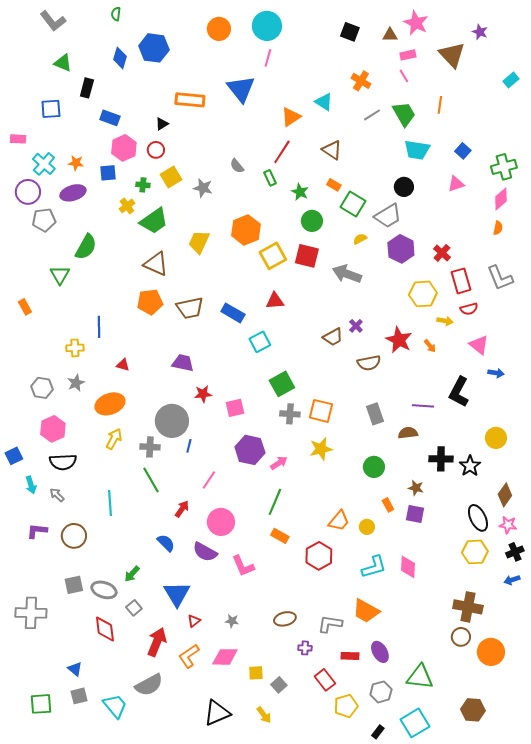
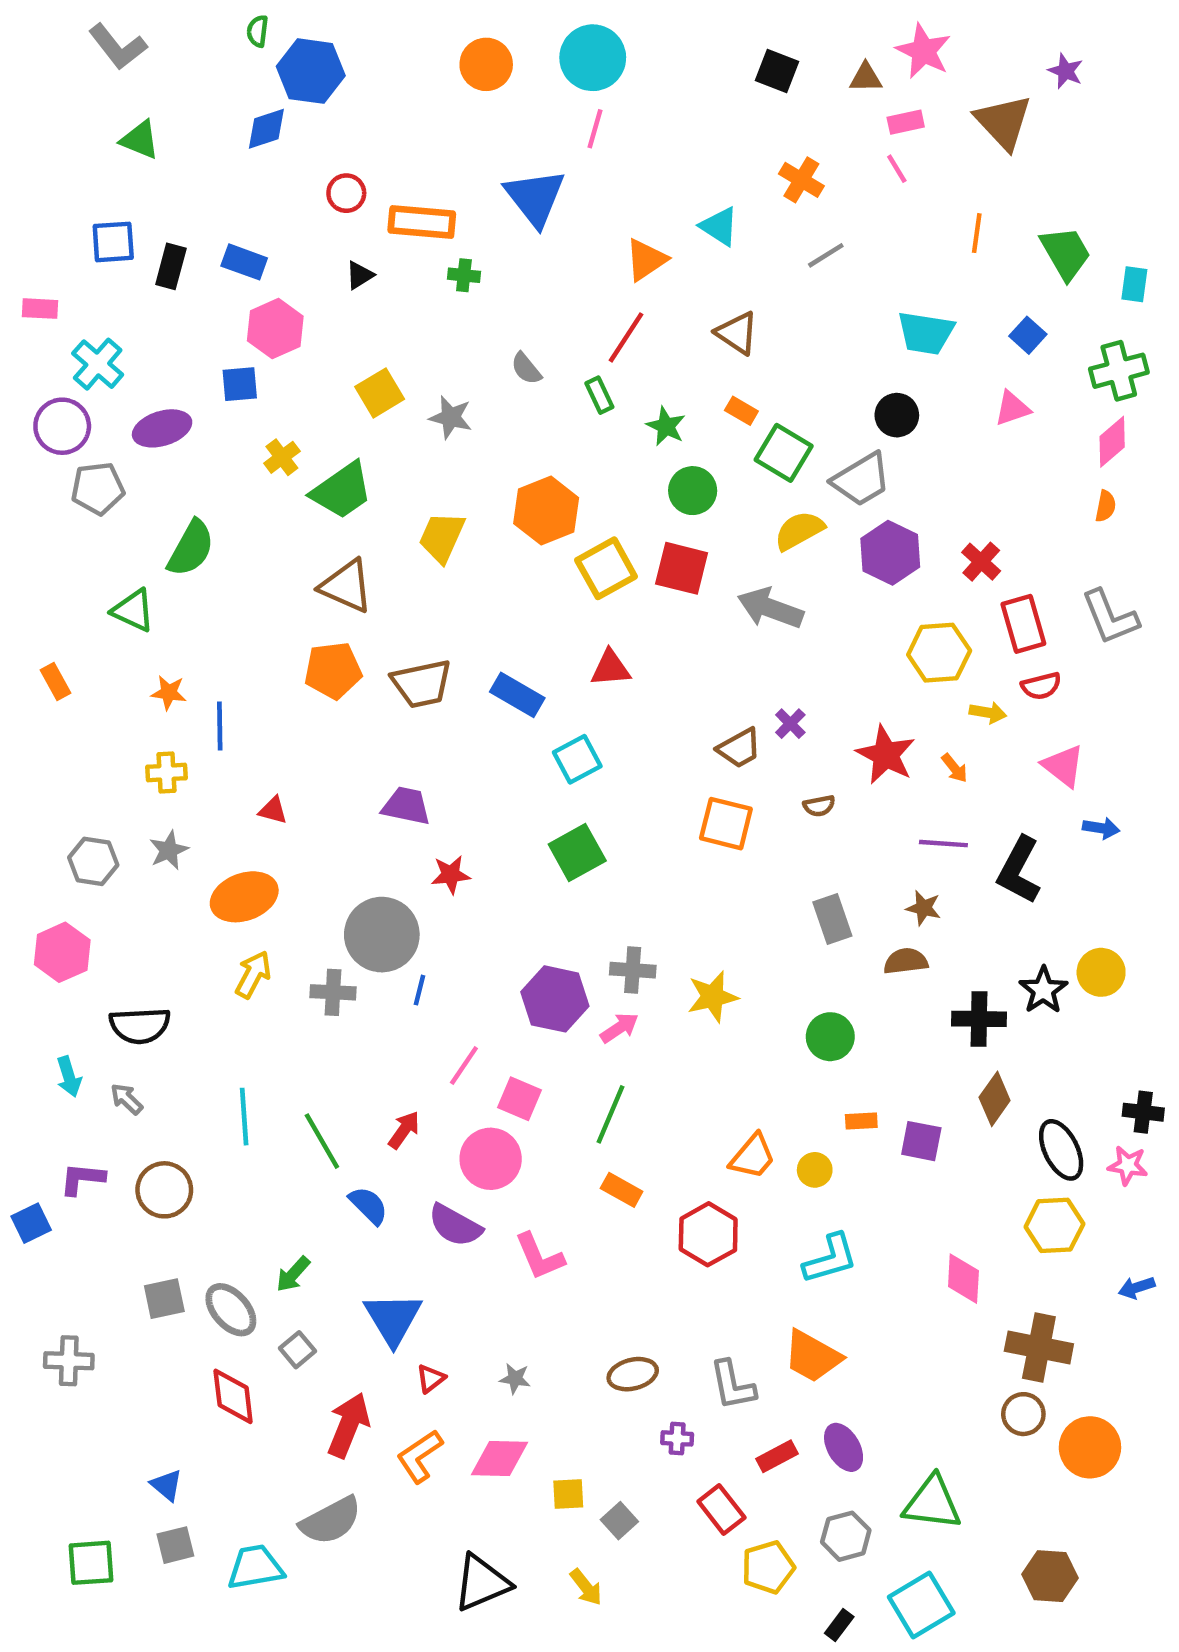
blue hexagon: (154, 48) -> (311, 71), moved
blue diamond: (120, 58) -> (266, 129), turned 55
cyan rectangle: (511, 80) -> (1134, 284), moved, turned -42
black rectangle: (87, 88) -> (171, 266), moved
green trapezoid: (404, 114) -> (1066, 253), moved
red circle: (156, 150) -> (346, 193), moved
orange star: (76, 163) -> (169, 693), moved
green cross: (143, 185) -> (464, 275), moved
yellow semicircle: (360, 239) -> (799, 531), size x1.6
green triangle: (60, 275) -> (133, 610), turned -35
brown semicircle: (369, 363) -> (819, 806), size x0.6
green square: (282, 384) -> (577, 852), moved
purple line: (423, 406) -> (943, 844), moved
pink square: (235, 408) -> (519, 1099), moved, turned 36
orange square: (321, 411) -> (726, 824), moved
gray cross: (290, 414) -> (633, 970), moved
pink hexagon: (53, 429) -> (62, 952), moved
blue square: (14, 456) -> (31, 1223), moved
black star: (470, 466) -> (1043, 990), moved
green line: (151, 480) -> (322, 1141), moved
brown star: (416, 488) -> (923, 908), moved
brown diamond: (505, 495) -> (995, 1099), moved
orange rectangle: (388, 505) -> (861, 1121), turned -64
black cross: (515, 552) -> (1143, 1112), moved, turned 30
pink diamond: (408, 567) -> (963, 1279), moved
gray ellipse: (104, 590) -> (231, 1310), turned 30
gray cross: (31, 613) -> (69, 1361), size x0.7
gray L-shape: (330, 624) -> (733, 1385), turned -110
red rectangle: (350, 656) -> (777, 1456), turned -30
cyan trapezoid: (115, 706) -> (255, 1567), turned -60

